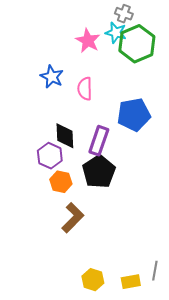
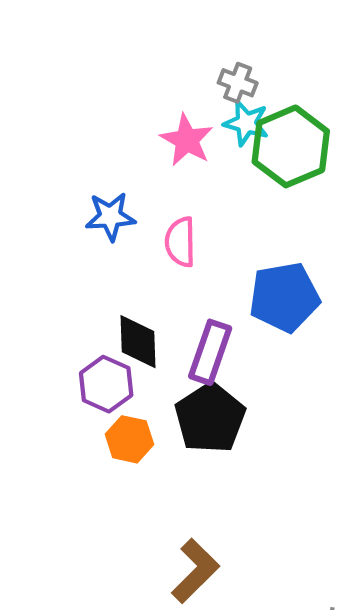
gray cross: (124, 14) -> (238, 83), moved
blue star: (52, 77) -> (110, 216), turned -30
brown L-shape: (73, 218) -> (195, 571), moved

